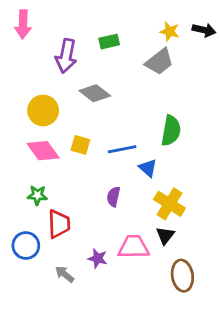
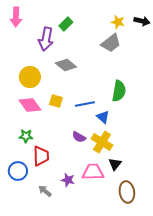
green rectangle: (109, 42) -> (66, 24), moved, turned -32
purple semicircle: (113, 197) -> (79, 137), turned -72
yellow cross: (169, 204) -> (102, 142), moved

